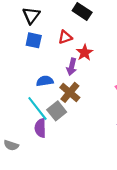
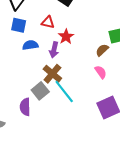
red triangle: (65, 37) -> (48, 22), turned 32
blue semicircle: (45, 81) -> (30, 45), moved
cyan line: (37, 108) -> (64, 92), moved

